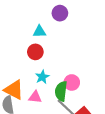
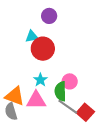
red circle: (35, 52) -> (43, 49), moved, size x1.5
pink triangle: (35, 97) -> (36, 100), size x1.5

